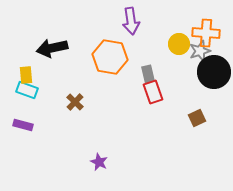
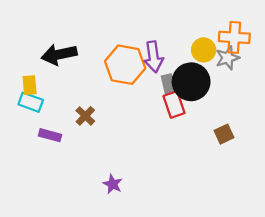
purple arrow: (131, 21) -> (154, 57), moved
black circle: (214, 72) -> (191, 82), moved
purple rectangle: (23, 125) -> (50, 135), moved

